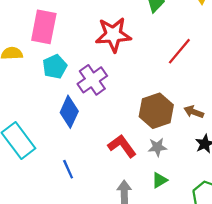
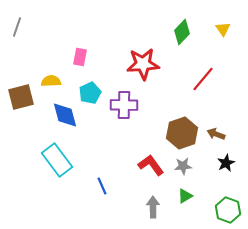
pink rectangle: (44, 27) -> (80, 57), size x0.6
purple cross: (92, 80) -> (124, 105), turned 36
blue diamond: (69, 112) -> (65, 115), moved, turned -40

